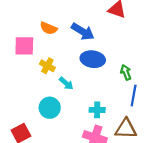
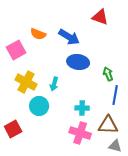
pink square: (24, 46) -> (16, 50), turned -30
yellow cross: (47, 66) -> (26, 82), moved, size x1.5
cyan arrow: (66, 83) -> (54, 84), turned 64

